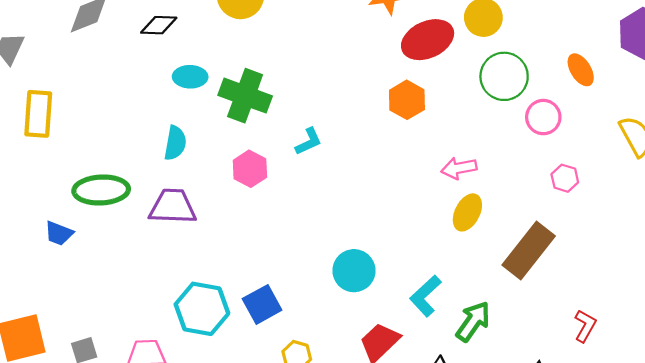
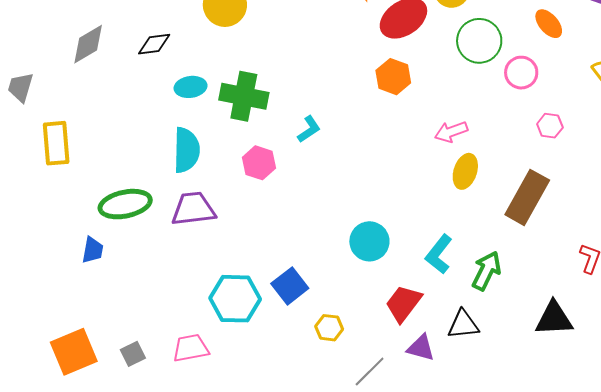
cyan semicircle: (175, 143) -> (186, 150), size x1.4
blue trapezoid: (59, 233) -> (93, 250), turned -92

